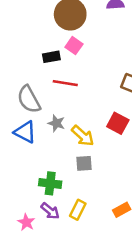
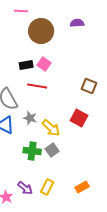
pink square: (74, 46) -> (44, 64), moved
gray square: (84, 163) -> (52, 150), turned -32
green cross: (50, 183) -> (32, 151), moved

